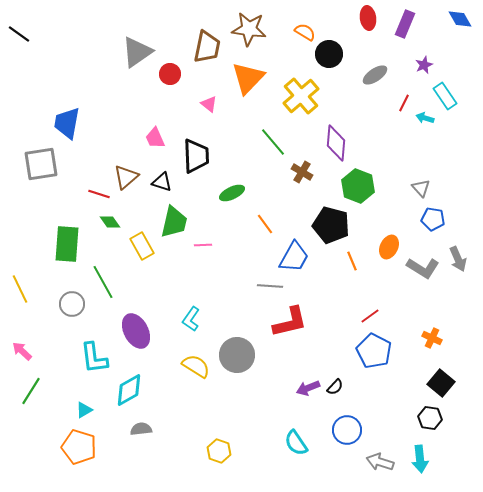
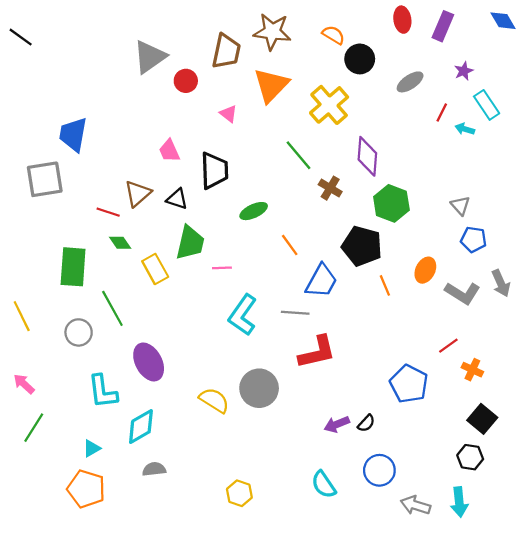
red line: (370, 316) -> (448, 346), moved
cyan L-shape: (191, 319) -> (243, 315), moved, size x1.5

